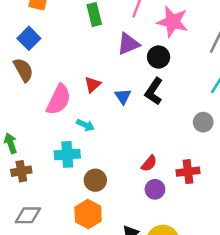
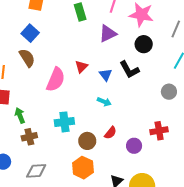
black circle: (159, 57) -> (144, 44), moved
black L-shape: (154, 91) -> (129, 70), turned -60
cyan arrow: (85, 125) -> (104, 102), moved
red semicircle: (149, 164) -> (110, 133), moved

